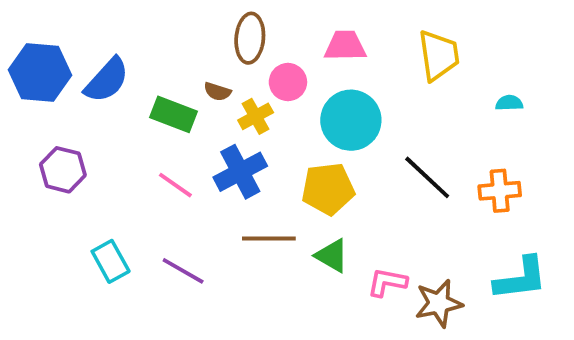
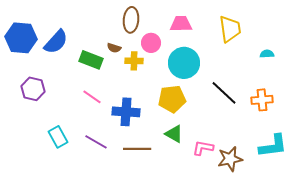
yellow cross: (256, 116) -> (134, 61), turned 30
blue cross: (240, 172) -> (126, 112), moved, turned 32
brown line: (269, 238) -> (137, 149), moved

